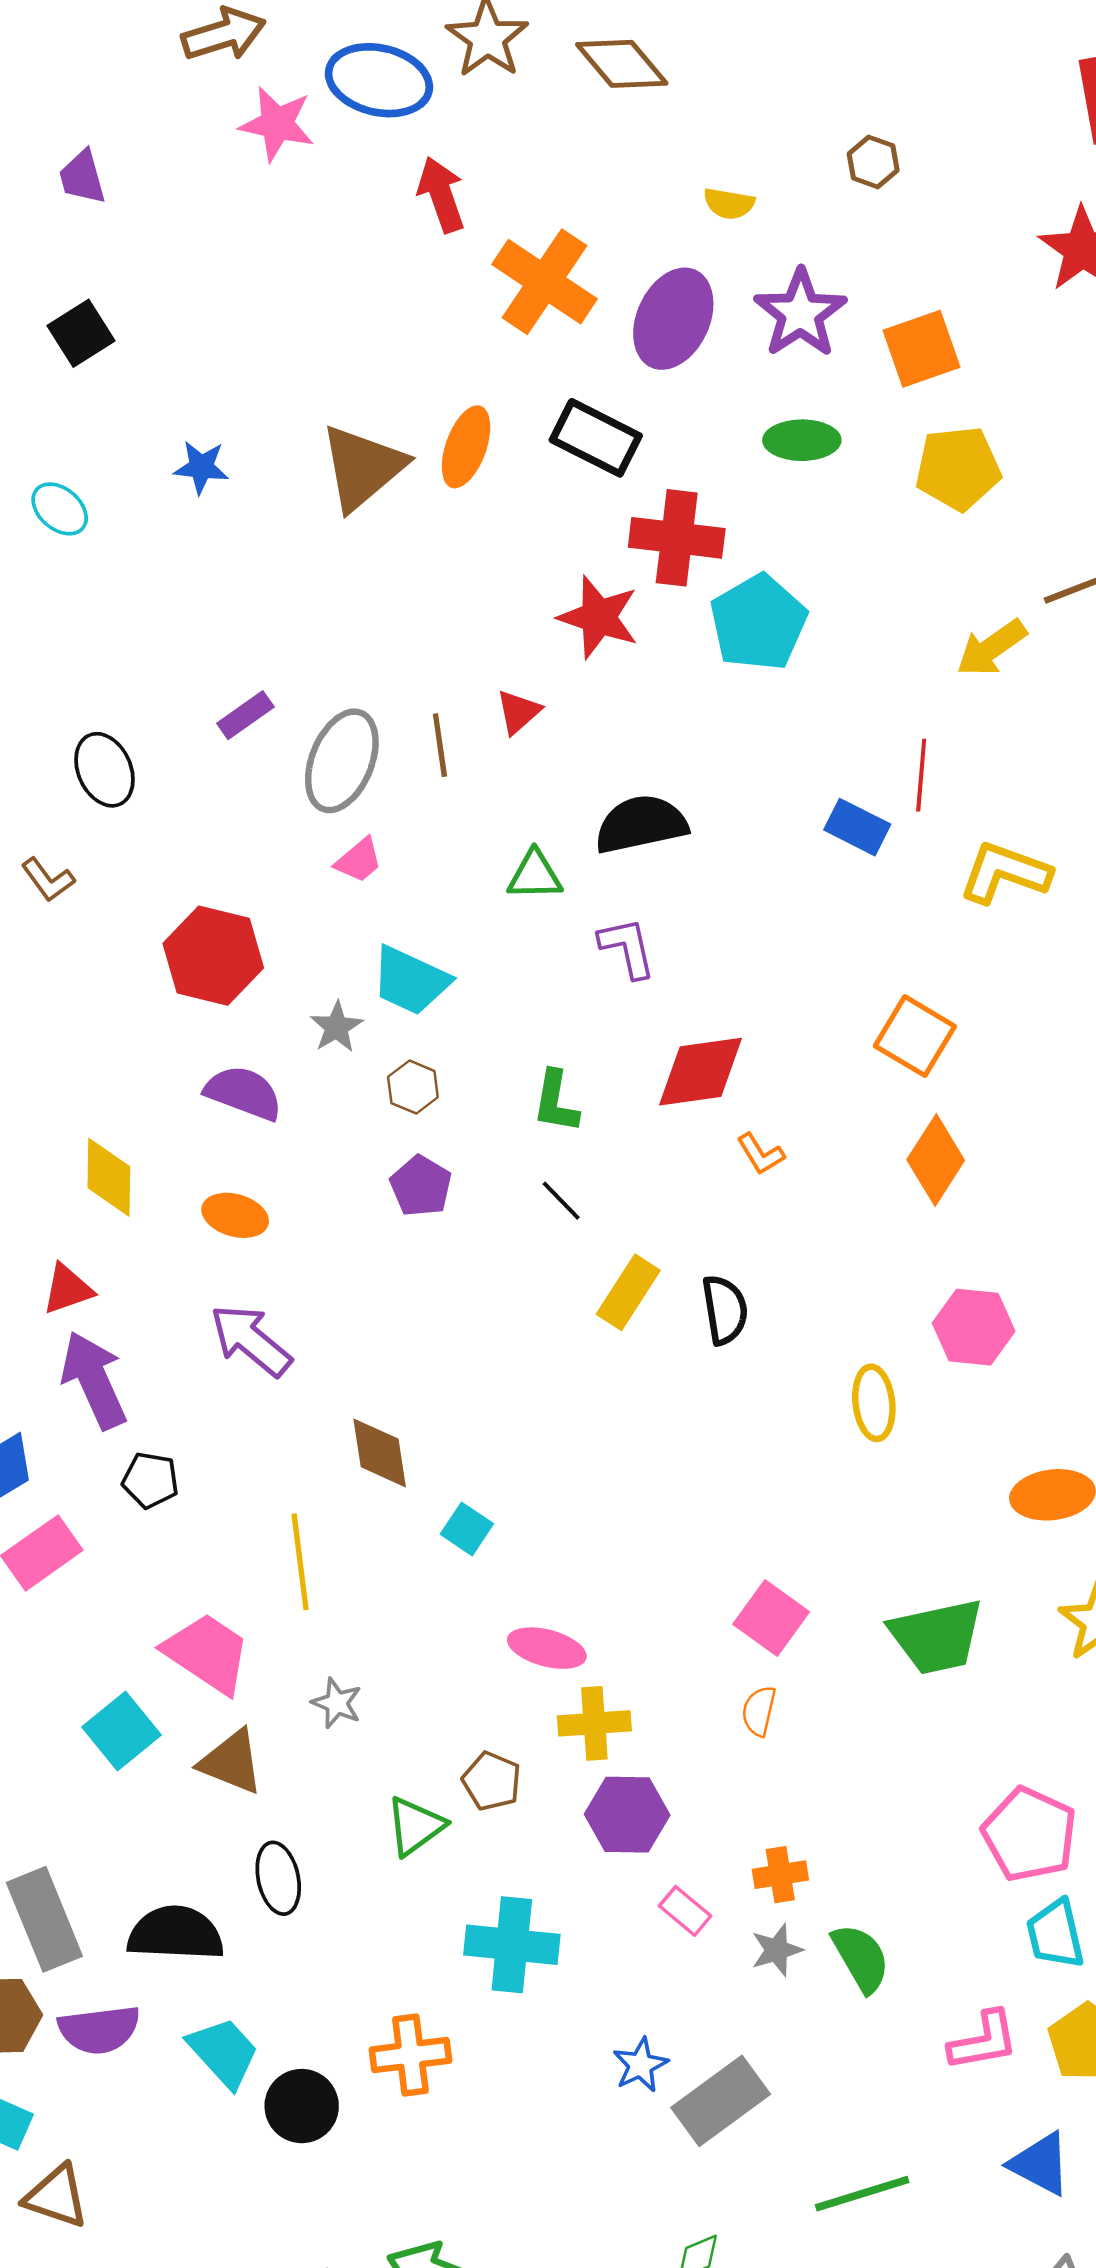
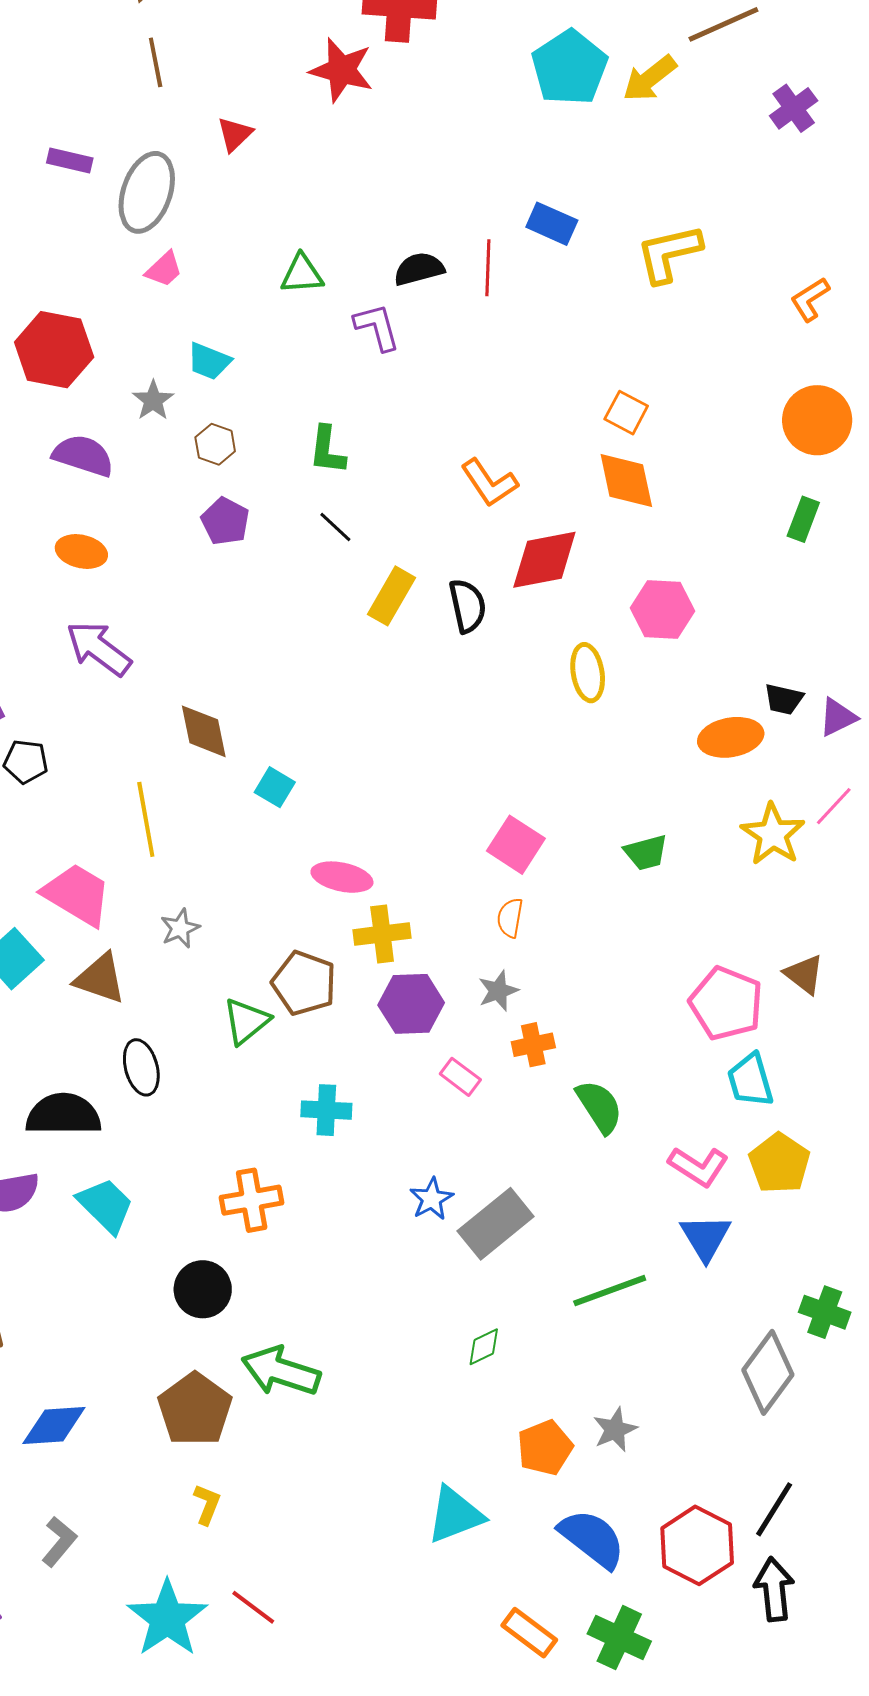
cyan pentagon: (758, 622) -> (570, 68), moved
red triangle: (518, 712) -> (235, 134), moved
purple rectangle: (245, 715) -> (70, 161), turned 51
brown line: (440, 745) -> (156, 62), moved
red line: (921, 775) -> (488, 268), moved
black semicircle: (641, 824) -> (419, 269), moved, size x0.7
yellow L-shape: (1005, 873) -> (669, 253), turned -30
cyan trapezoid: (410, 981) -> (209, 361), size x0.7
orange square: (915, 1036) -> (626, 413), moved, size x0.7
red diamond: (701, 1072) -> (544, 560), moved
orange L-shape: (761, 1154) -> (489, 483), size x1.5
orange diamond: (936, 1160) -> (626, 481), turned -42
green trapezoid: (937, 1636) -> (646, 853), size x0.6
gray star: (337, 1703) -> (180, 928), turned 30
brown pentagon: (492, 1781) -> (304, 983), size x1.4
cyan cross: (512, 1945) -> (326, 1110), size x0.7
gray star: (777, 1950) -> (498, 991), moved
pink L-shape: (984, 2041) -> (698, 1166), turned 46
black circle: (302, 2106) -> (203, 1289), moved
blue triangle: (1040, 2164) -> (706, 1237), moved, turned 34

